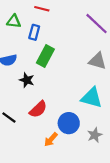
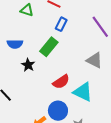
blue rectangle: (34, 32) -> (61, 24), moved
red semicircle: (38, 109) -> (61, 82), moved

